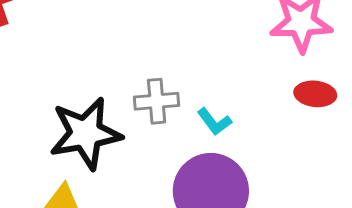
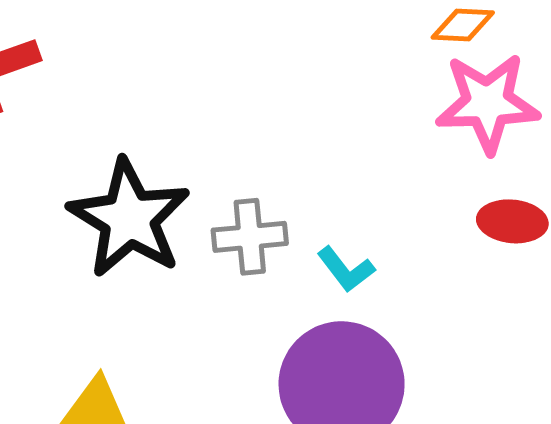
black star: (86, 133) -> (129, 218), moved, turned -30

